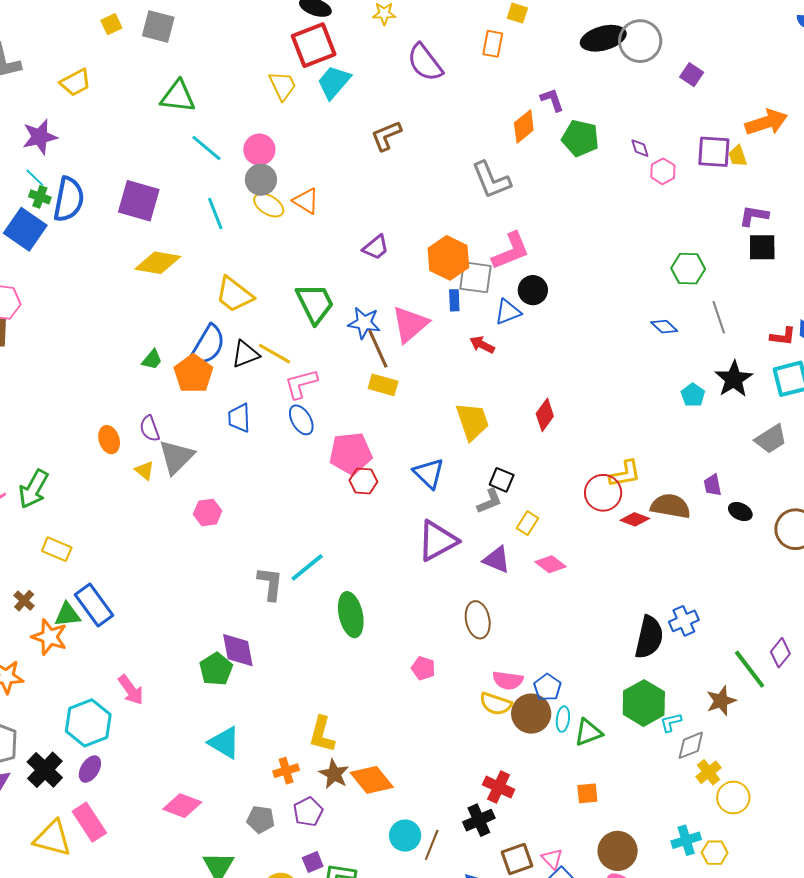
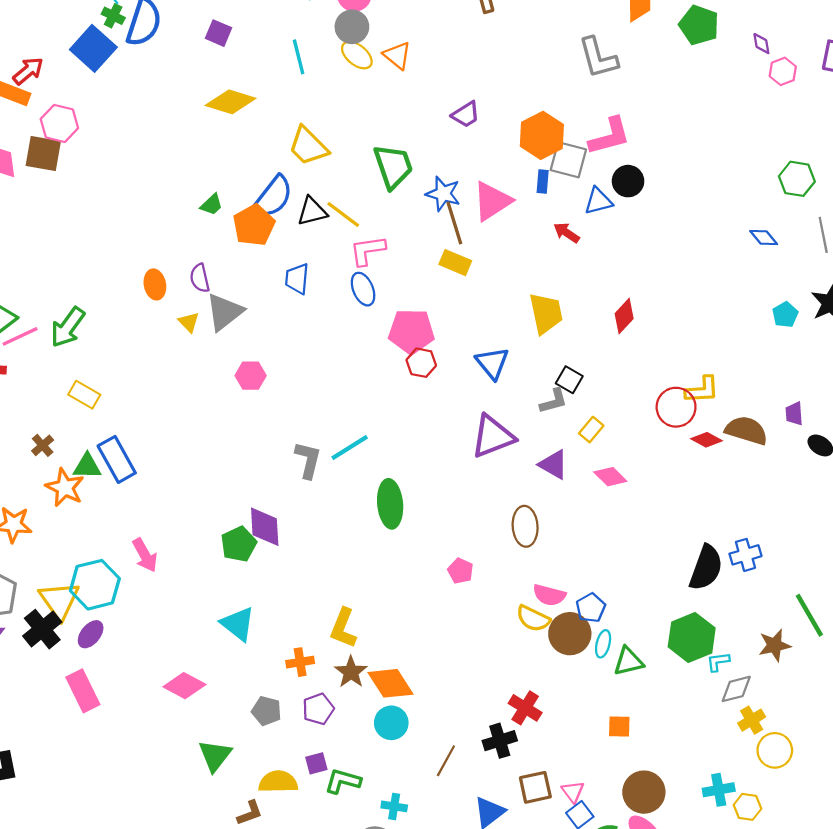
purple square: (139, 201) -> (218, 33), size x0.6
cyan circle: (405, 836) -> (391, 723), moved
yellow triangle: (53, 838) -> (59, 600), moved, turned 33

